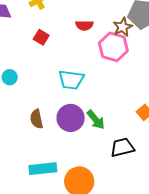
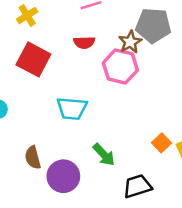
red square: (41, 37) -> (33, 59), size x1.8
purple circle: (71, 118) -> (63, 176), moved

